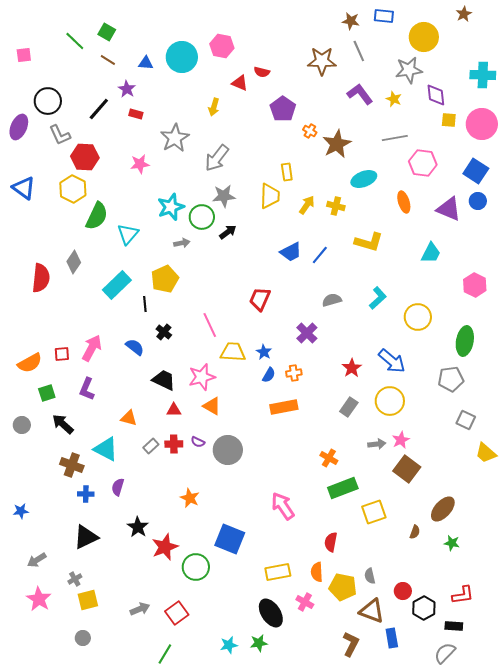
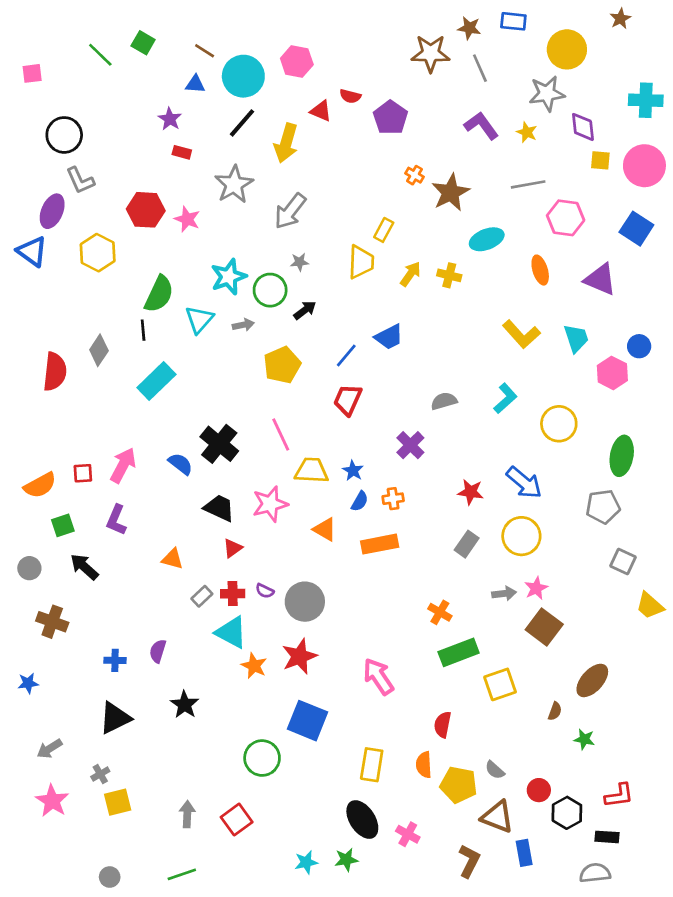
brown line: (108, 60) -> (205, 51), moved
brown star: (322, 61) -> (431, 53), moved
yellow arrow: (214, 107) -> (286, 143), size x1.6
black line: (99, 109) -> (242, 123), moved
purple pentagon: (283, 109) -> (390, 118), moved
purple ellipse: (19, 127) -> (52, 211), moved
red hexagon: (85, 157) -> (146, 210), moved
pink star: (140, 164) -> (187, 219), turned 30
yellow rectangle: (287, 172) -> (384, 230), turned 36
gray star: (224, 196) -> (299, 262), size x0.6
blue circle: (478, 201) -> (639, 346), moved
green semicircle: (97, 216) -> (159, 294), moved
cyan triangle: (128, 234) -> (199, 319), moved
yellow L-shape: (369, 242) -> (521, 334), moved, turned 32
cyan trapezoid: (431, 253) -> (576, 338), turned -45
blue line: (320, 255) -> (346, 356), moved
yellow pentagon: (165, 279) -> (282, 365), moved
pink hexagon: (475, 285) -> (612, 373), moved
black line: (145, 304) -> (143, 330), moved
black cross: (164, 332) -> (219, 444), size x1.8
red star: (352, 368) -> (471, 492), turned -30
orange triangle: (212, 406) -> (325, 529), moved
red triangle: (174, 410) -> (233, 548), turned -35
cyan triangle: (106, 449) -> (231, 632), moved
brown cross: (72, 465) -> (52, 622), moved
green star: (452, 543) -> (584, 739), moved
red star: (165, 547) -> (299, 656), moved
yellow rectangle: (278, 572) -> (372, 765), turned -70
gray semicircle: (370, 576) -> (495, 770), turned -35
pink cross: (305, 602) -> (408, 834), moved
gray arrow: (140, 609) -> (187, 814), turned -66
gray circle: (83, 638) -> (110, 877), moved
gray semicircle: (445, 653) -> (595, 873), turned 40
green line: (165, 654) -> (182, 874), moved, turned 40

